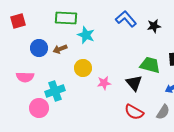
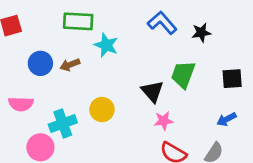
green trapezoid: (150, 65) -> (183, 75), moved, turned -85
yellow circle: (83, 68) -> (102, 110), moved
pink star: (104, 83) -> (164, 121), moved
black triangle: (134, 83) -> (152, 91), moved

